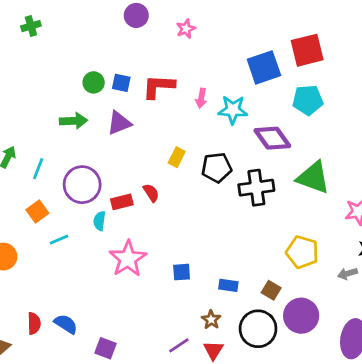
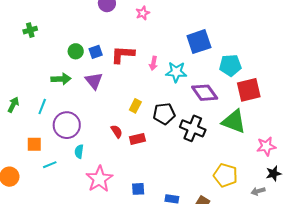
green cross: (31, 26) -> (30, 30), moved
red square: (307, 50) -> (249, 90), moved
blue square: (121, 83) -> (96, 52), turned -32
purple triangle: (119, 123) -> (94, 81), turned -48
cyan line: (38, 169) -> (42, 106), moved
black cross: (256, 188) -> (193, 128), turned 30
red rectangle: (122, 202) -> (137, 139), moved
orange square: (37, 211) -> (34, 144), turned 35

